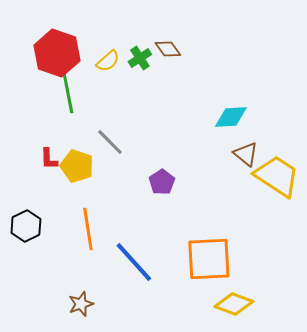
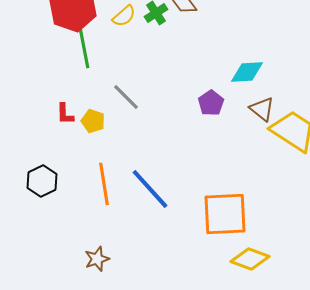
yellow pentagon: (77, 166) -> (93, 121), size x0.7
purple pentagon: (162, 182) -> (211, 103), moved
blue line: (134, 262) -> (150, 189), moved

